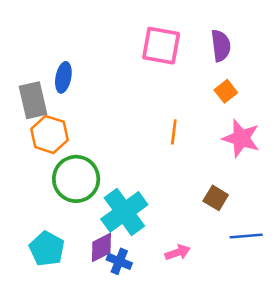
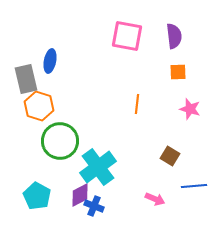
orange square: (226, 91) -> (178, 72), turned 36
pink star: (241, 138) -> (190, 109), size x0.7
pink arrow: (178, 253) -> (155, 199), moved, turned 42

